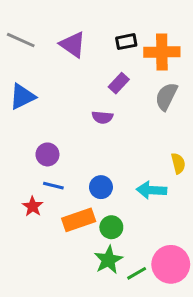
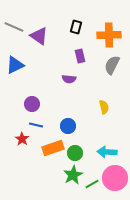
black rectangle: (126, 42) -> (76, 27), moved, turned -64
purple triangle: (73, 45) -> (39, 36), moved
purple rectangle: (119, 83) -> (80, 56), turned -56
yellow semicircle: (178, 163) -> (104, 107), moved
cyan arrow: (151, 190) -> (107, 152), moved

